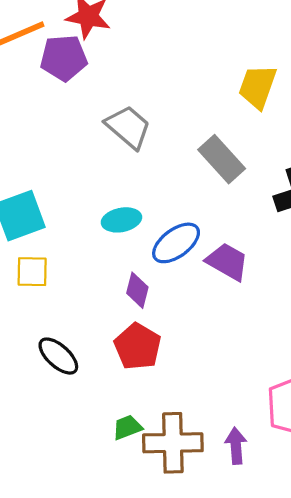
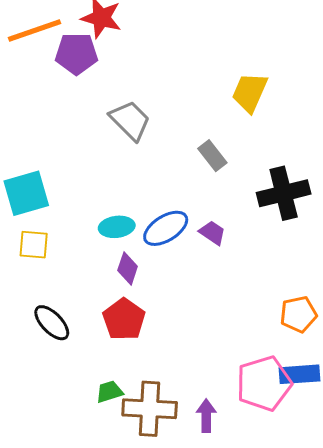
gray rectangle: (222, 159) -> (212, 156), size x0.7
cyan ellipse: (121, 220) -> (117, 227), moved
purple trapezoid: (227, 262) -> (212, 233), moved, size x0.7

